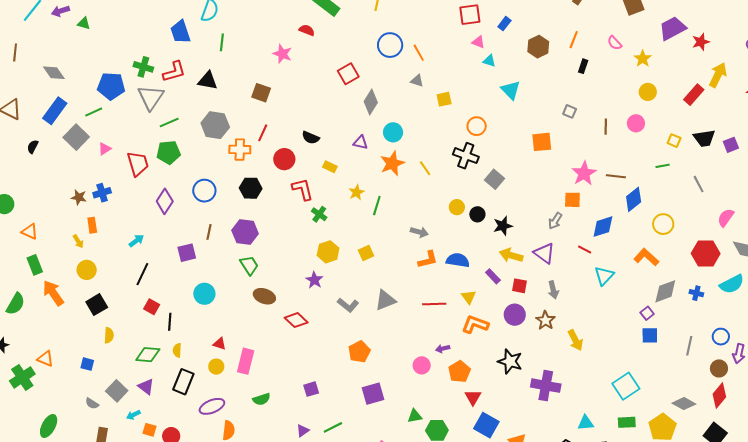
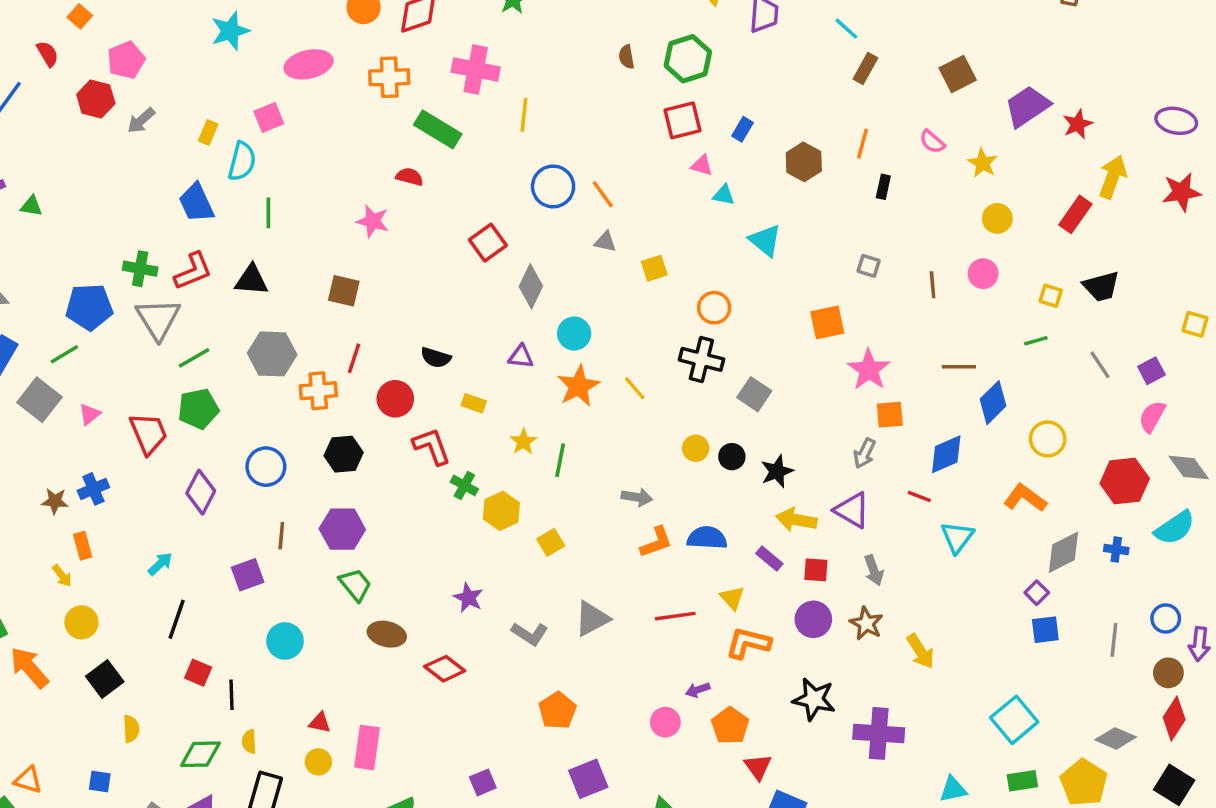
purple square: (731, 145) -> (1151, 371), moved
pink star: (584, 173) -> (869, 370), moved
yellow hexagon: (328, 252) -> (501, 511), moved

